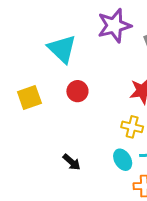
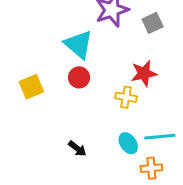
cyan triangle: (62, 49) -> (78, 44), moved
yellow cross: (132, 127) -> (126, 97), moved

